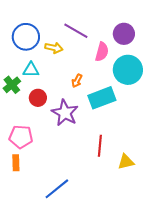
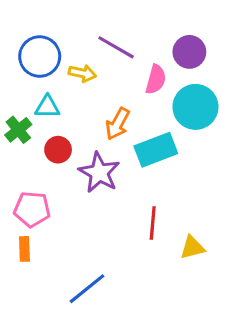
orange arrow: (77, 81) -> (118, 124), size x1.5

